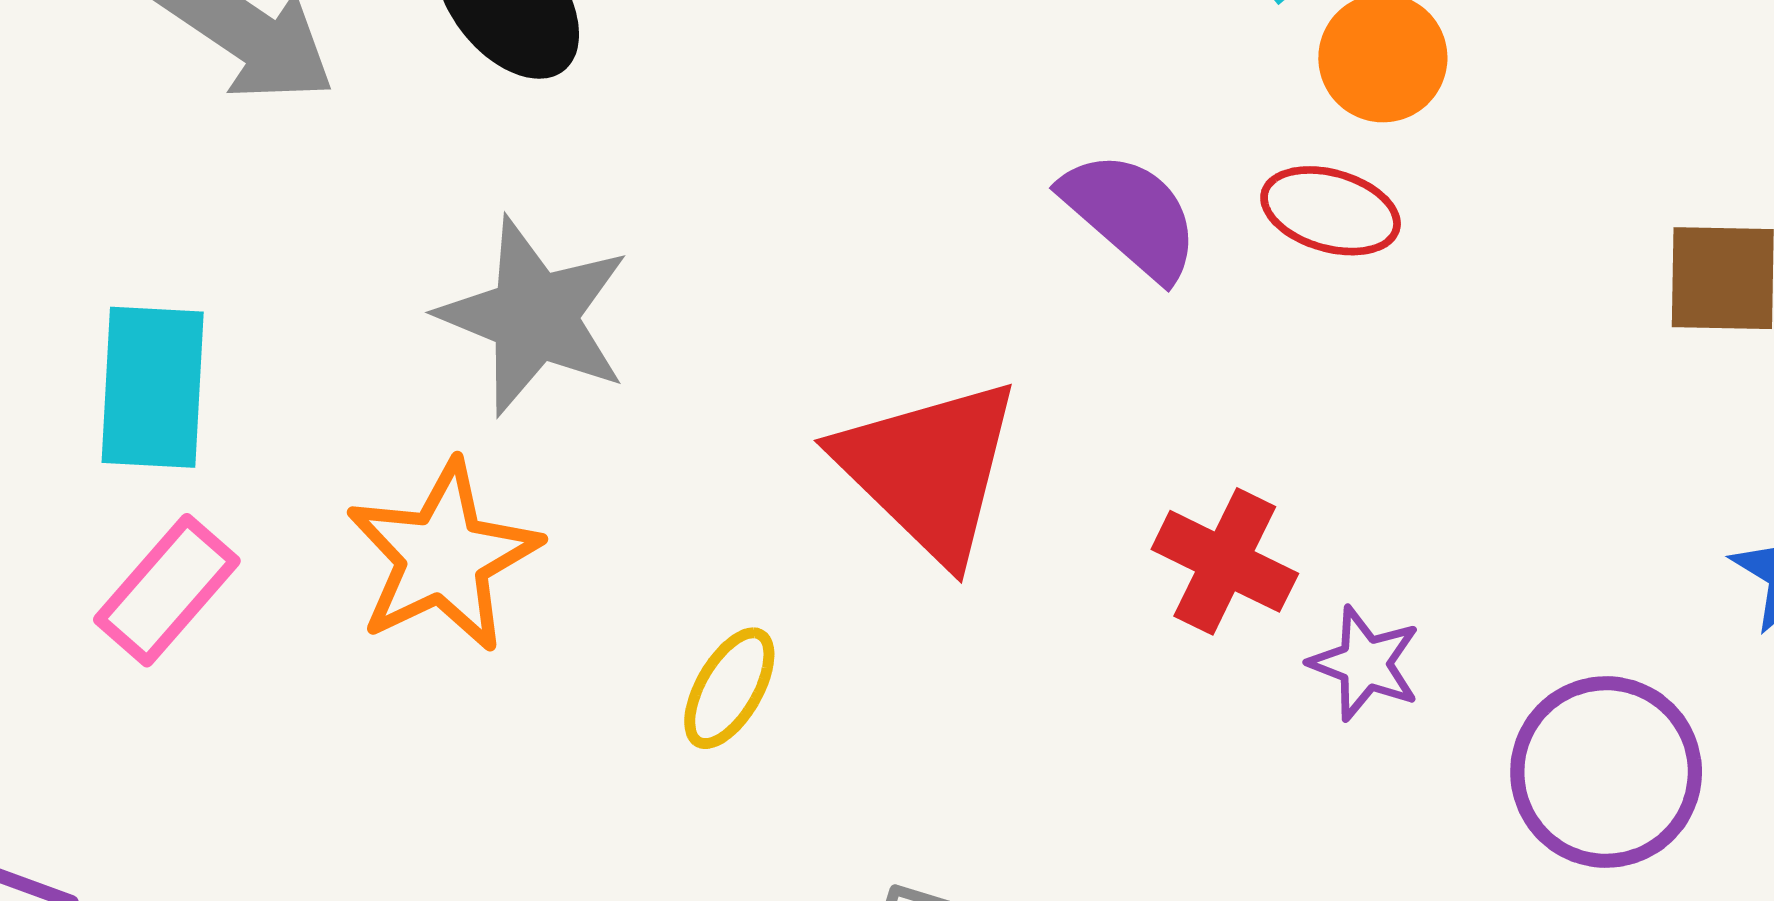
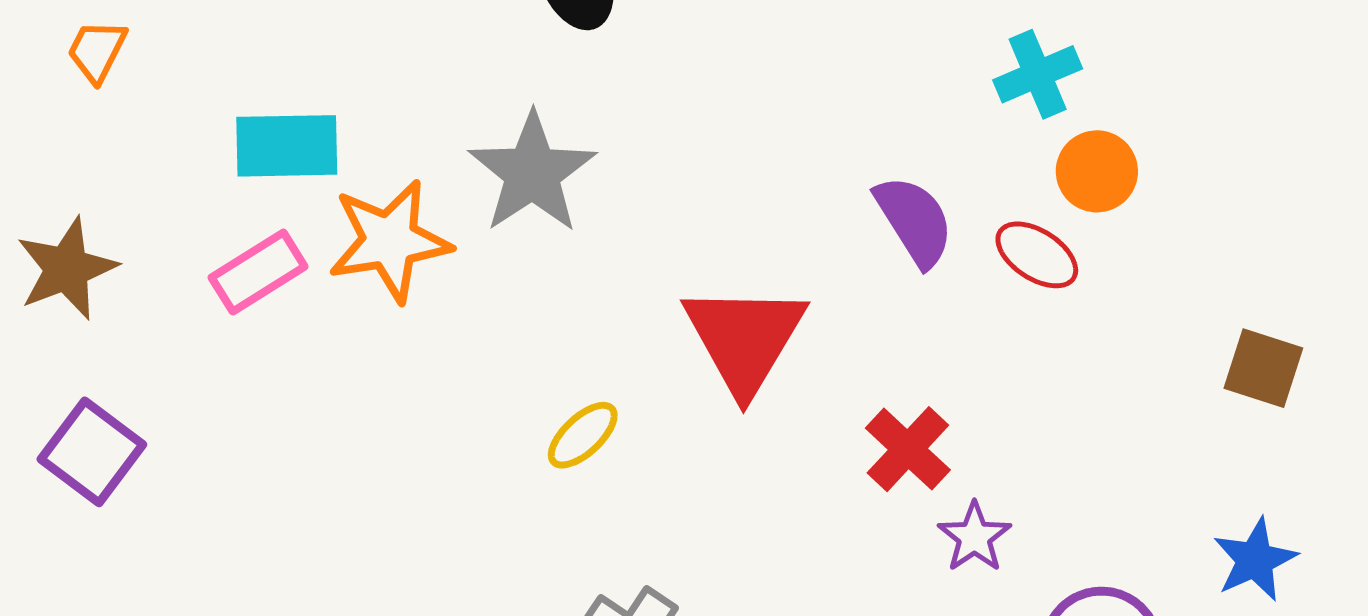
cyan rectangle: (153, 387) -> (287, 146), turned 69
orange star: (443, 556) -> (390, 241), moved

